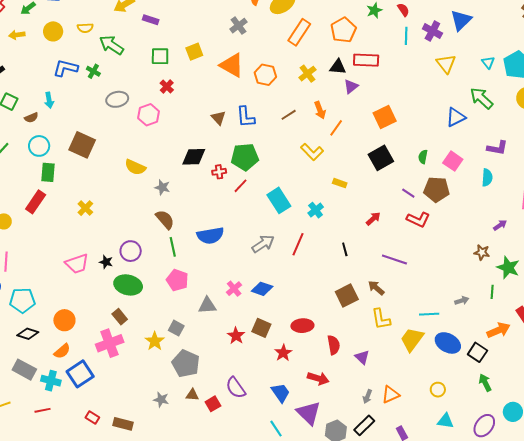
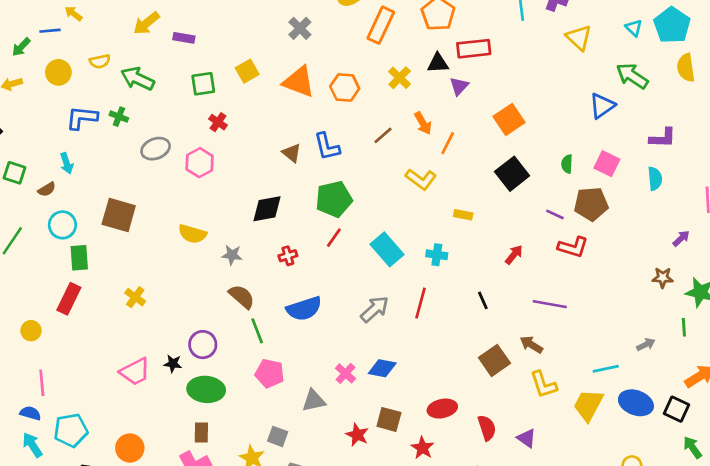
red cross: (219, 172) -> (288, 256), moved
cyan cross: (316, 210) -> (437, 255), turned -35
brown rectangle: (120, 317) -> (201, 433), turned 49

